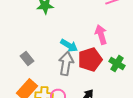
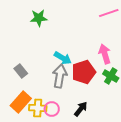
pink arrow: (101, 35) -> (105, 54), moved

